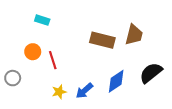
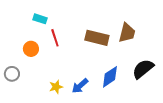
red line: (53, 60) -> (55, 38), moved

